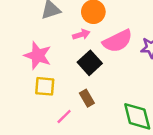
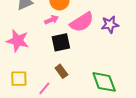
black square: (90, 63) -> (61, 42), turned 36
yellow square: (45, 86) -> (19, 79), moved

